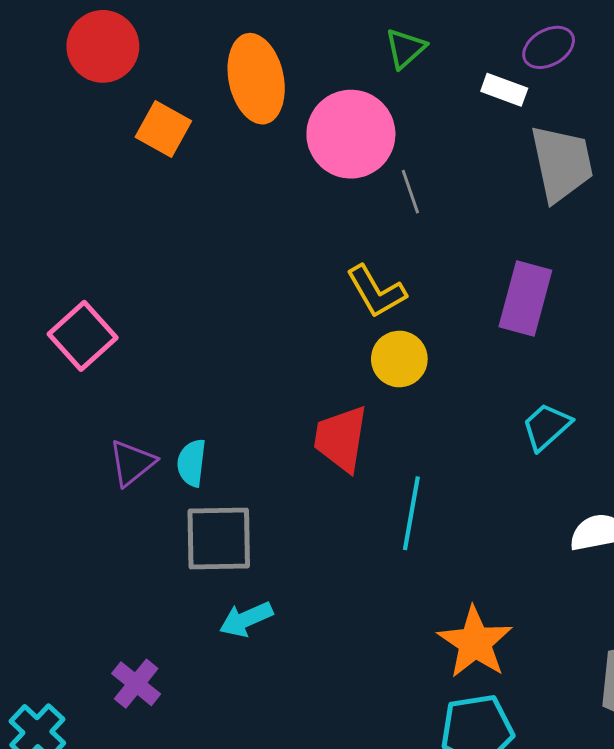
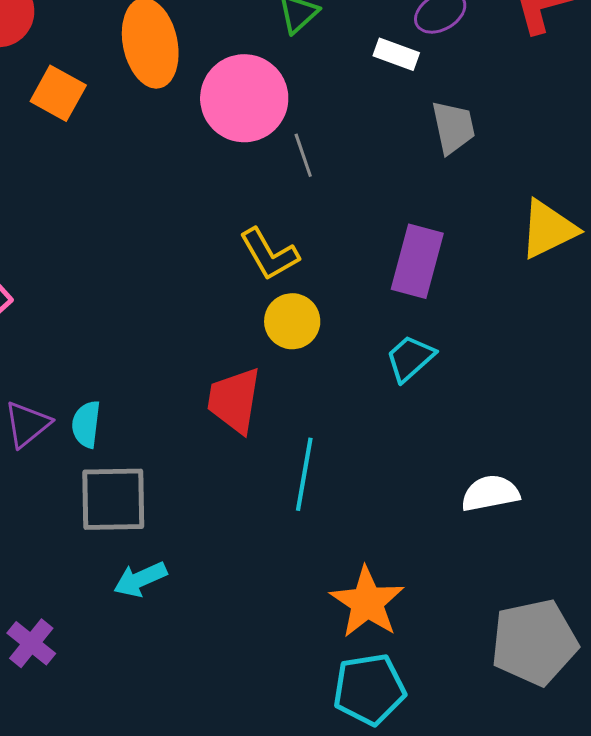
gray trapezoid: (562, 163) -> (453, 127), size x0.7
cyan trapezoid: (547, 427) -> (410, 358), moved

